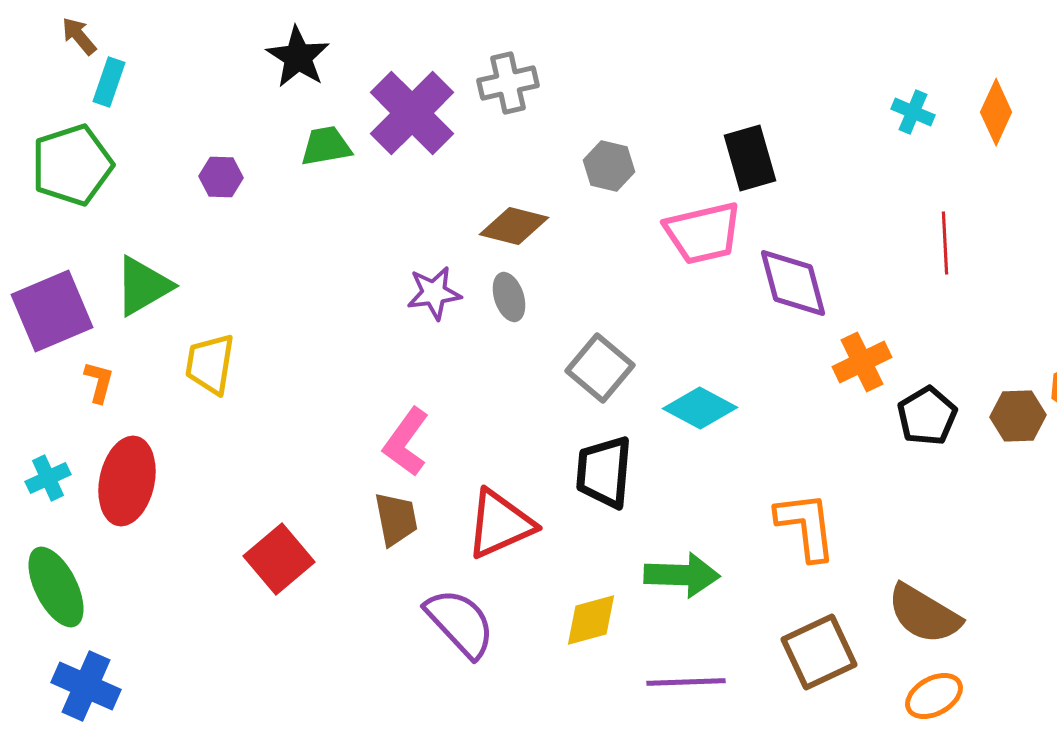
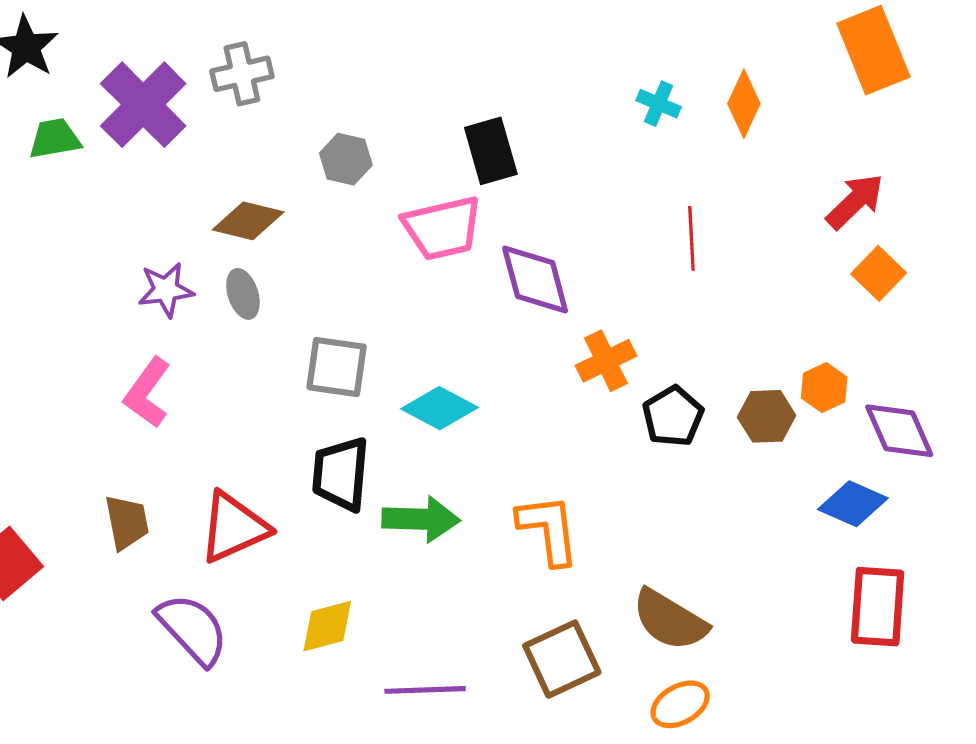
gray square: (600, 368) -> (337, 367), turned -32
pink L-shape: (406, 442) -> (147, 393), moved
green arrow: (682, 575) -> (421, 519), moved

